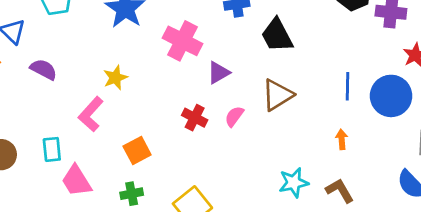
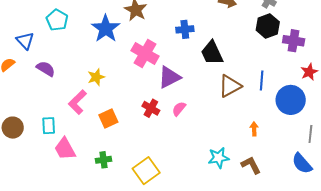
purple triangle: (218, 73) -> (169, 77), size x1.4
blue line: (347, 86) -> (262, 80), moved
brown triangle: (277, 95) -> (230, 86), moved
orange square: (137, 151) -> (108, 118), moved

